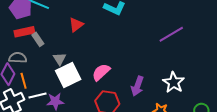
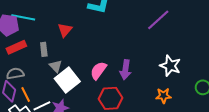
gray rectangle: (38, 39) -> (44, 49), moved, turned 40
purple arrow: (137, 86) -> (125, 70), moved

